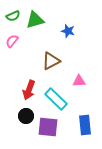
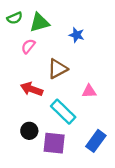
pink semicircle: (12, 41) -> (28, 46), moved
red arrow: (29, 90) -> (32, 89), moved, turned 90
blue rectangle: (85, 125) -> (96, 141), turned 42

